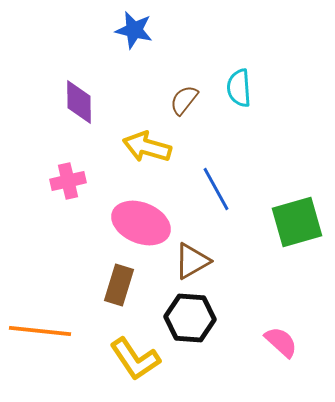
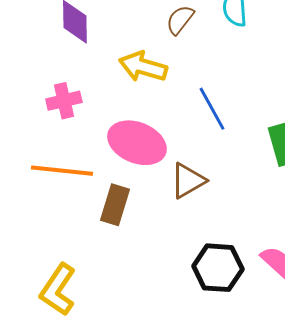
black hexagon: (190, 318) -> (218, 268), moved
orange line: (40, 331) -> (62, 171), moved
yellow L-shape: (135, 359) -> (58, 290), moved, turned 68

